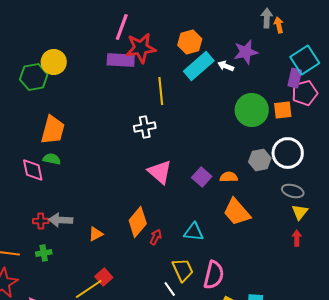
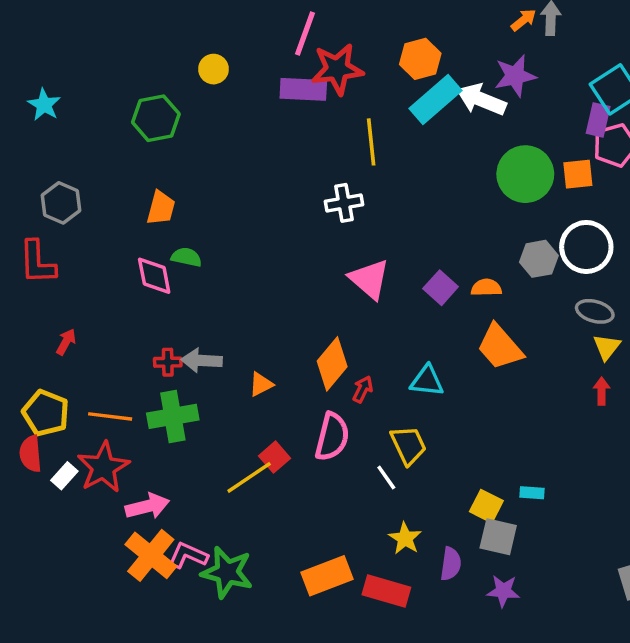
orange arrow: (279, 25) -> (524, 20), moved, turned 63
yellow circle: (54, 62) -> (213, 69), moved, size x0.7
white arrow: (226, 66) -> (481, 100), size x1.8
orange trapezoid: (53, 130) -> (161, 208), moved, size x0.7
green cross: (44, 253) -> (173, 416), size x1.8
pink semicircle: (214, 275) -> (332, 437), moved

